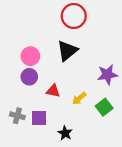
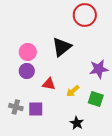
red circle: (74, 16) -> (85, 15), moved
green square: (104, 107) -> (96, 99), turned -35
black star: (65, 133) -> (77, 123), moved

